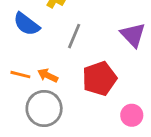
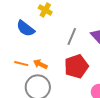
gray line: (74, 36) -> (72, 37), moved

